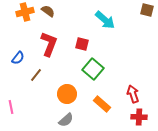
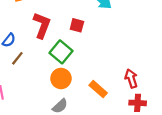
green square: (93, 69) -> (61, 52), moved
brown line: (36, 75) -> (17, 58), moved

